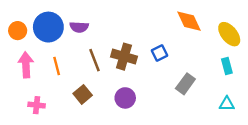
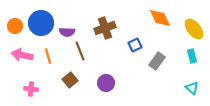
purple semicircle: (79, 27) -> (67, 32), moved
brown cross: (124, 57) -> (105, 28), moved, turned -35
pink arrow: (26, 65) -> (22, 55), turned -75
gray rectangle: (185, 84) -> (157, 61), moved
cyan triangle: (227, 104) -> (192, 88), turned 40

